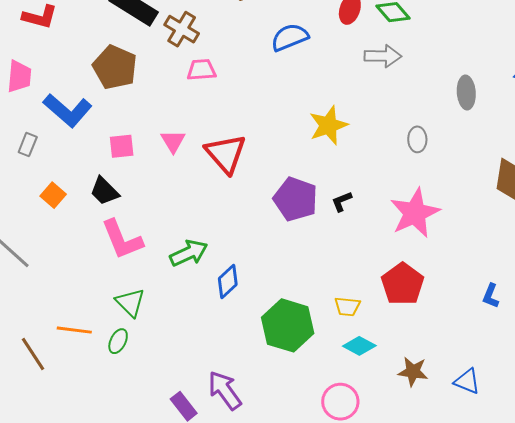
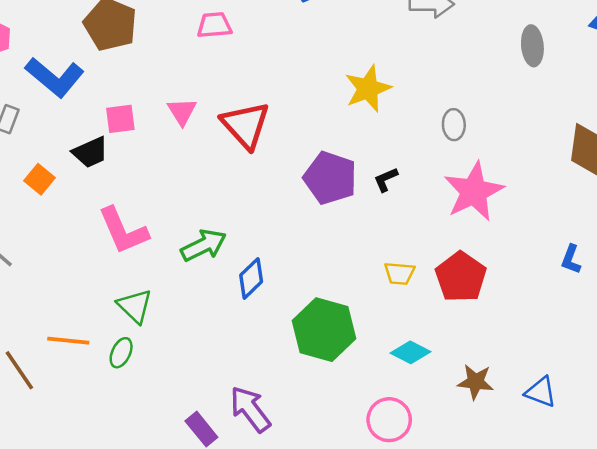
gray ellipse: (417, 139) -> (454, 125), moved
black trapezoid: (104, 191) -> (90, 152), moved, turned -68
blue L-shape: (491, 296) -> (571, 259), moved
yellow trapezoid: (347, 307) -> (400, 273), moved

